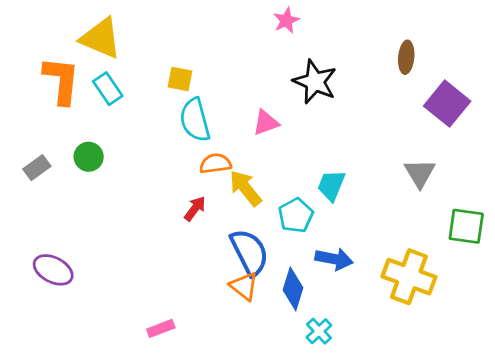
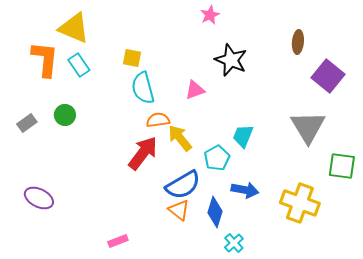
gray triangle: (420, 173) -> (308, 127), size x1.5
red arrow: (195, 209) -> (143, 153), size x1.8
blue semicircle: (249, 252) -> (183, 185), turned 87

